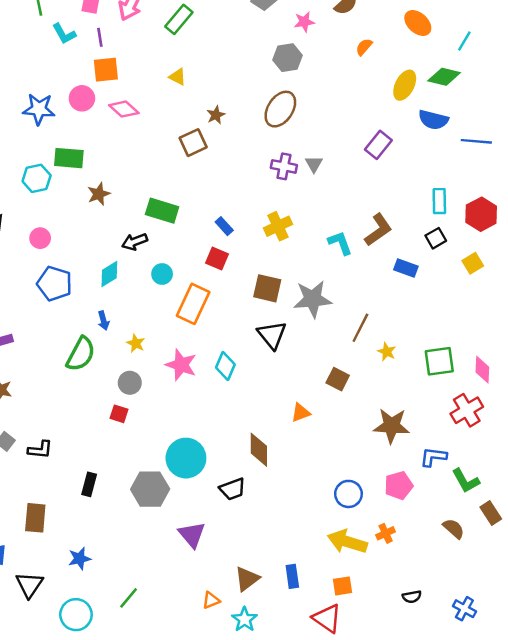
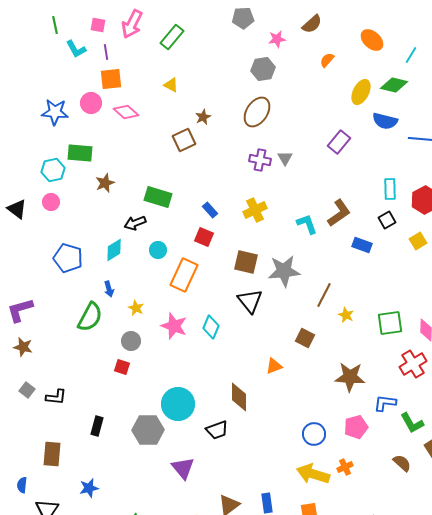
pink circle: (40, 238) -> (51, 202), moved

